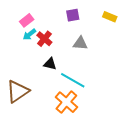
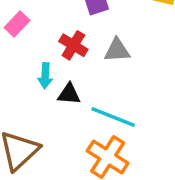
cyan arrow: (29, 34) -> (45, 76), moved, turned -40
red cross: (44, 39) -> (73, 45), moved

